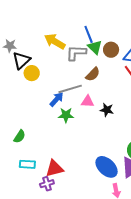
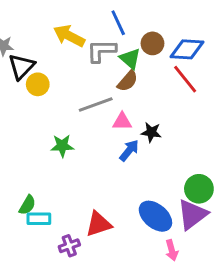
green triangle: (95, 47) -> (130, 59), moved
blue arrow: (56, 99) -> (129, 150), moved
green star: (66, 115) -> (62, 146), moved
green semicircle: (20, 136) -> (27, 205), moved
red triangle: (55, 168) -> (98, 224), moved

